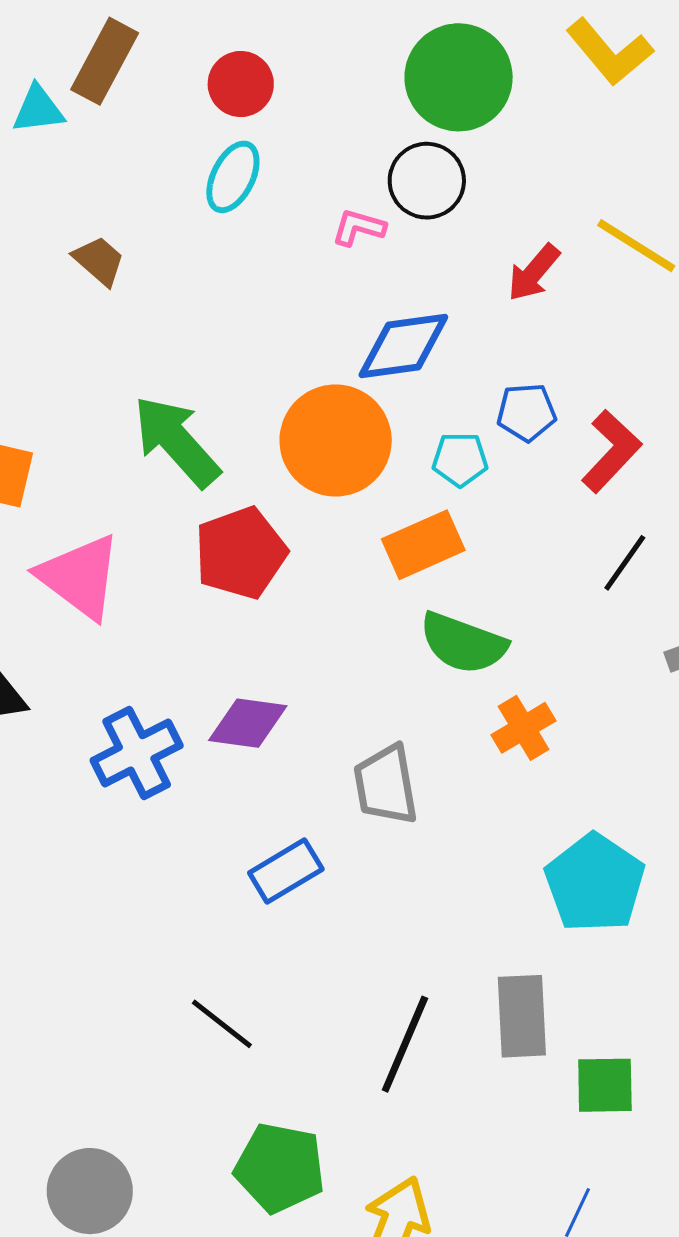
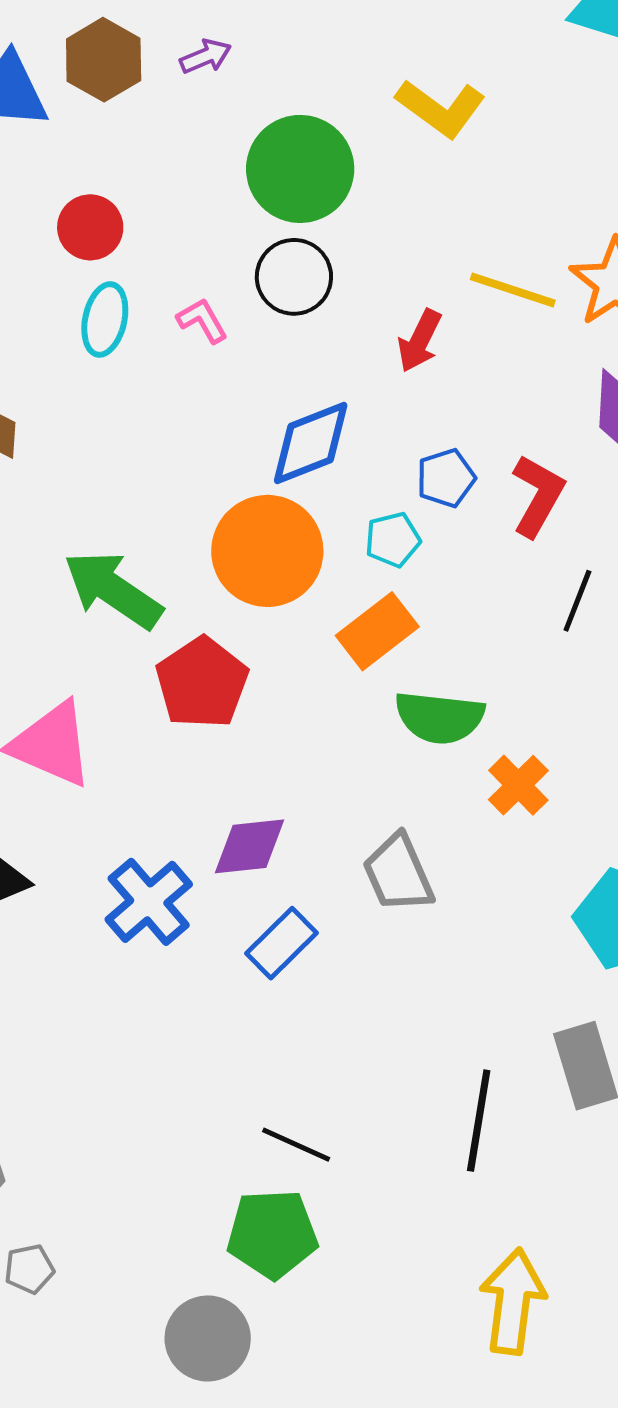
pink L-shape: (359, 227) -> (202, 321), moved, turned 58
blue rectangle: (286, 871) -> (281, 943), moved
green pentagon: (280, 1168) -> (272, 1234), moved

